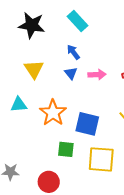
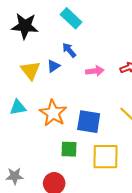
blue triangle: (71, 73) -> (53, 66), moved, turned 40

